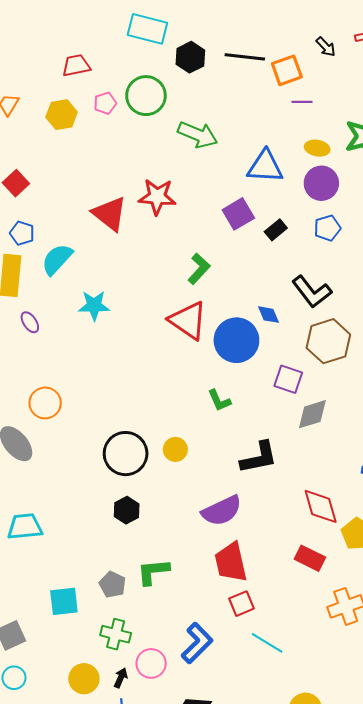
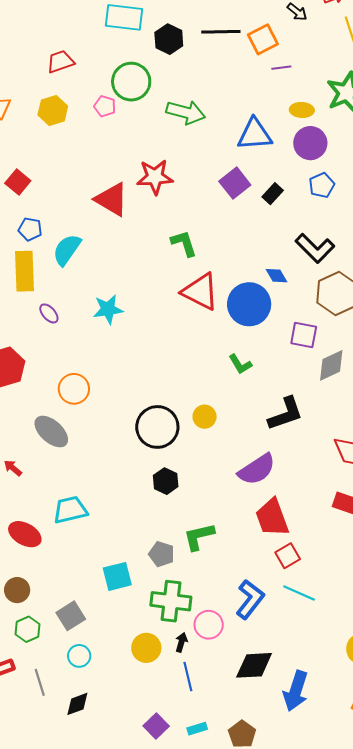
pink pentagon: (105, 103) -> (105, 106), moved, turned -30
green L-shape: (199, 269) -> (184, 243), moved, turned -52
cyan star: (94, 306) -> (108, 309), moved
green cross: (116, 634) -> (171, 601), size x1.4
cyan line: (267, 643) -> (299, 593), moved

